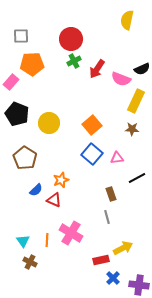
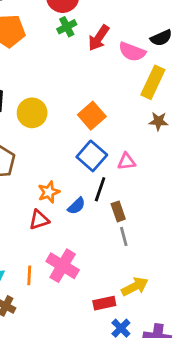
brown star: (132, 129) -> (158, 121), moved
black line: (137, 178) -> (100, 189), moved, turned -42
blue semicircle: (36, 190) -> (76, 206), moved
red triangle: (54, 200) -> (39, 220), turned -42
gray line: (107, 217) -> (124, 236), moved

